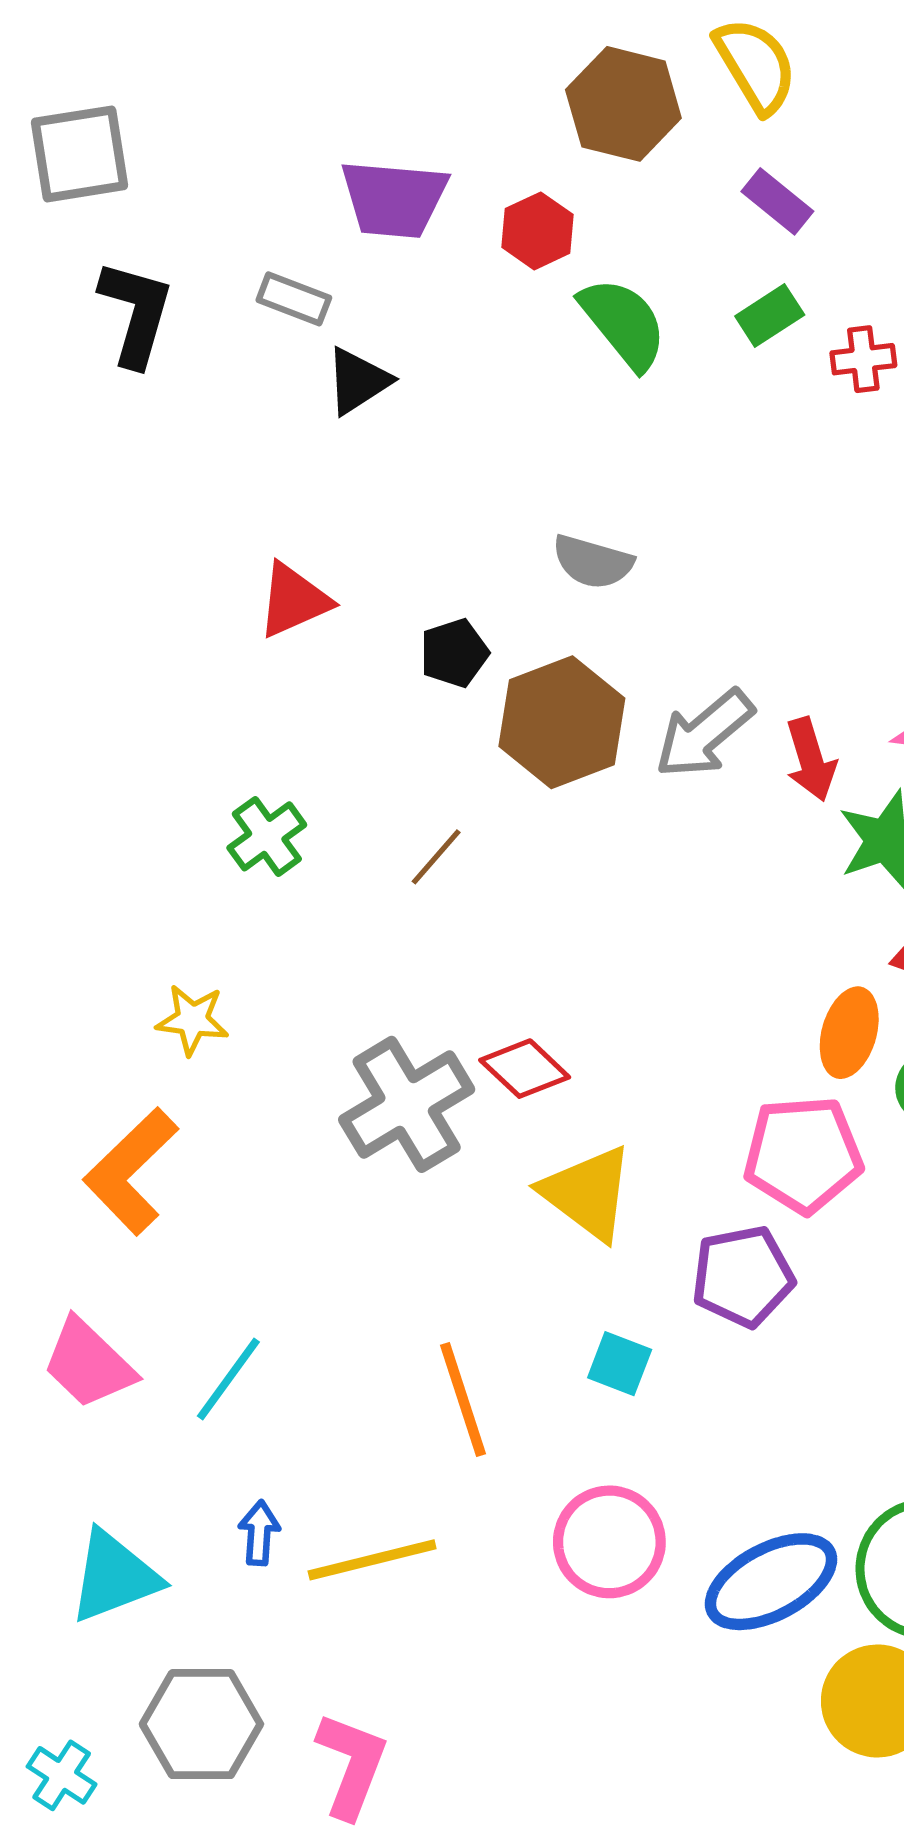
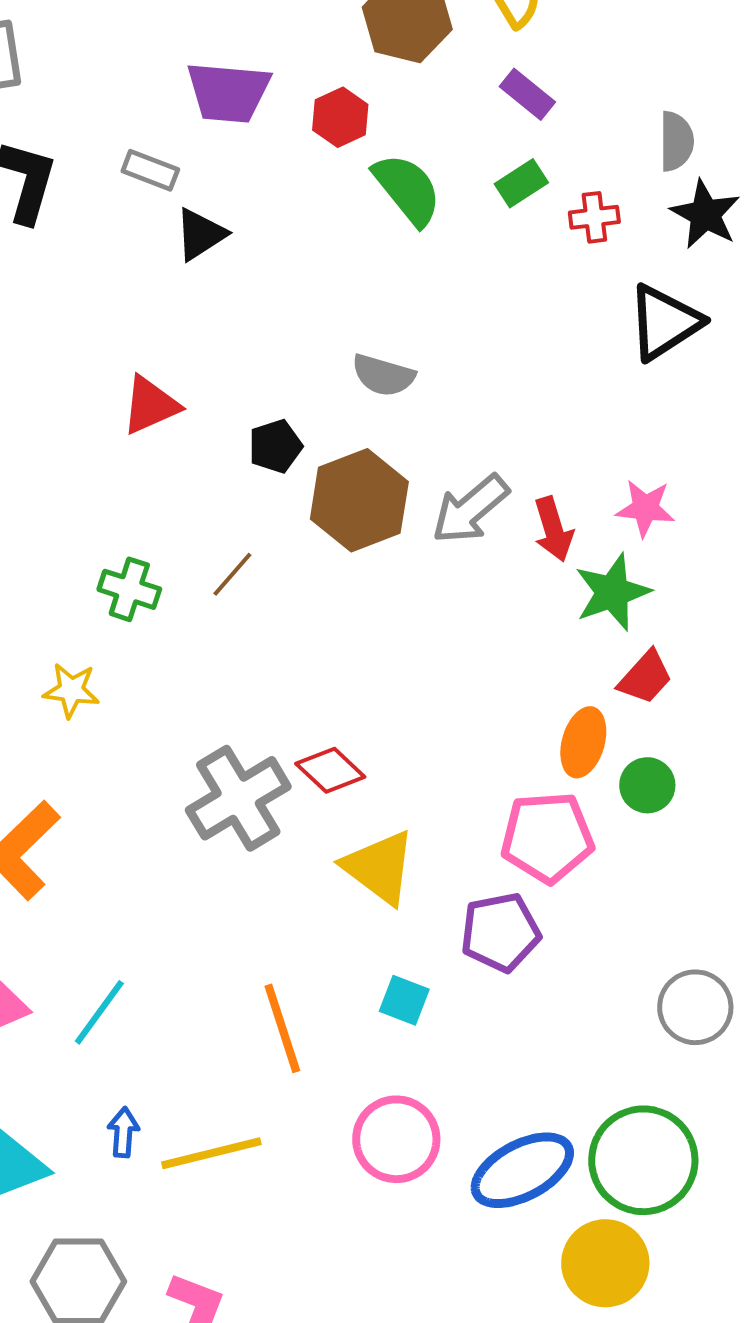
green cross: (267, 836) -> (129, 589), turned -36
brown line: (436, 857) -> (232, 574), moved
yellow star: (192, 1020) -> (71, 690), moved

